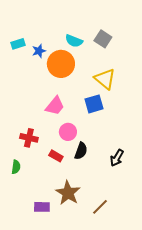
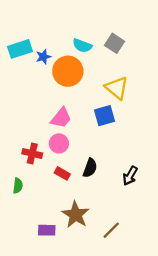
cyan rectangle: (18, 44) -> (20, 49), size x1.5
pink circle: (68, 132) -> (59, 143), moved

